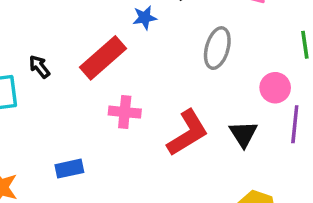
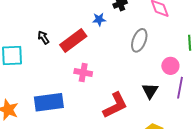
black arrow: (39, 67) -> (43, 37), moved
red L-shape: (188, 133) -> (115, 105), moved
blue rectangle: (69, 169) -> (49, 102), size x1.8

